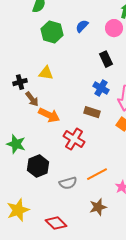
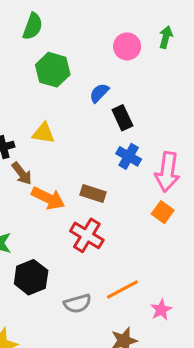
blue semicircle: (82, 26) -> (99, 93), moved
pink circle: (114, 28) -> (127, 46), moved
black rectangle: (106, 59) -> (122, 118), moved
brown rectangle: (92, 112) -> (93, 194), moved

